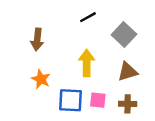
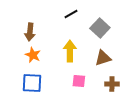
orange star: (41, 79) -> (33, 55), moved
blue square: (71, 100) -> (32, 83), moved
brown cross: (128, 104) -> (112, 84), moved

